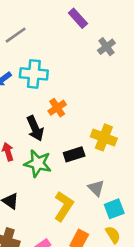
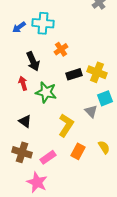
black arrow: (35, 128) -> (33, 61), moved
black rectangle: (74, 154) -> (74, 74), moved
cyan square: (114, 209) -> (105, 98), moved

